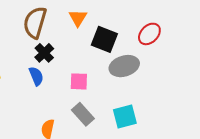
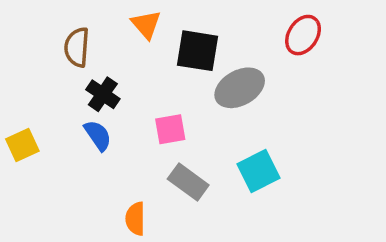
brown semicircle: (35, 22) -> (77, 47), size x0.7
red ellipse: (149, 34) -> (303, 35), moved

